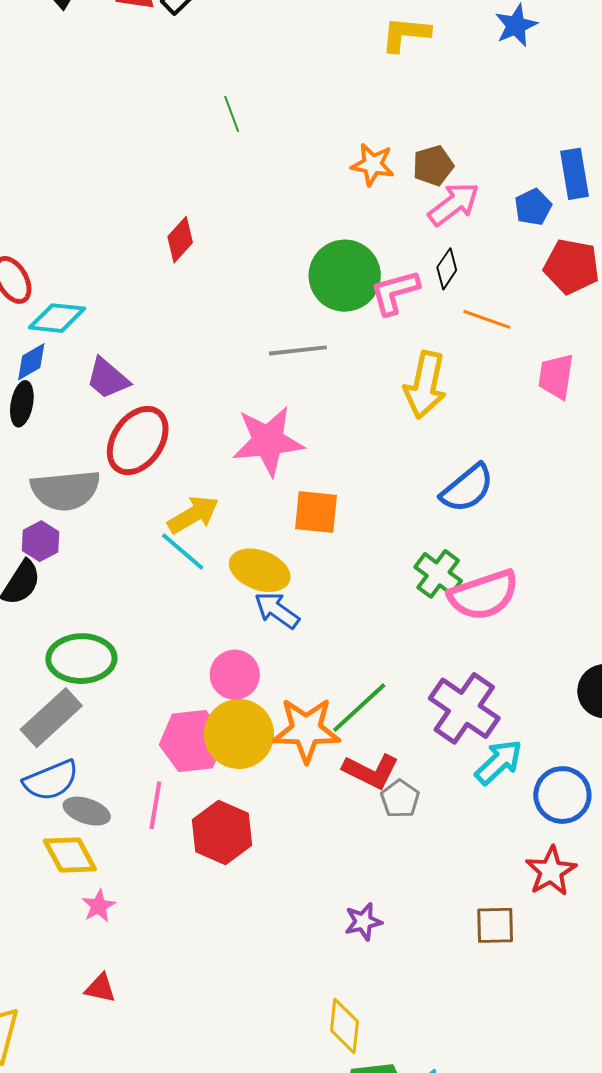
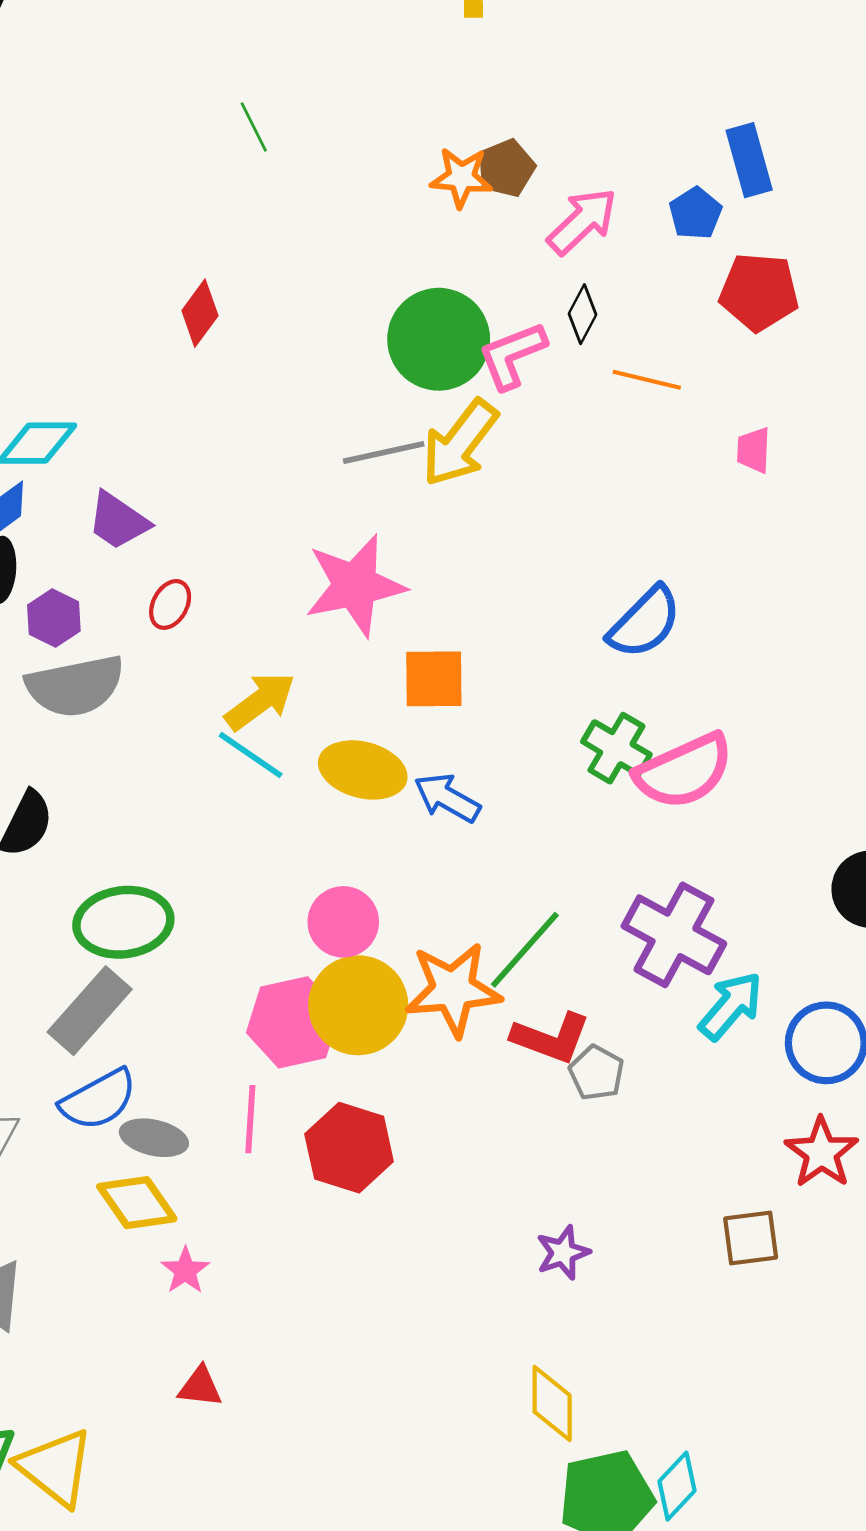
brown pentagon: (433, 166) -> (506, 168), moved
pink trapezoid: (556, 376) -> (754, 450), size x0.7
yellow arrow: (425, 385) -> (460, 443), moved, turned 32
red ellipse: (138, 441) -> (170, 604), size x0.5
purple hexagon: (41, 541) -> (54, 618), moved
blue arrow: (277, 610) -> (447, 798), moved

